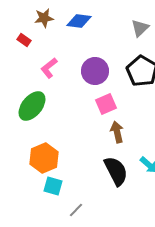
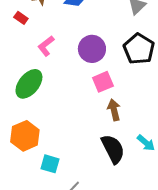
orange hexagon: (44, 158) -> (25, 136), moved

